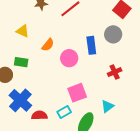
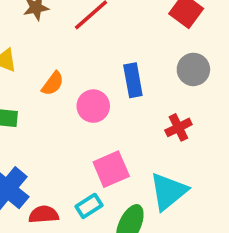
gray circle: (113, 34) -> (193, 69), moved
cyan triangle: (107, 106) -> (168, 191), size x1.6

